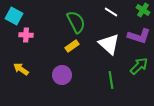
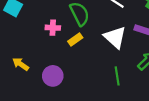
pink cross: (26, 35) -> (53, 28), moved
purple circle: (62, 75) -> (53, 76), moved

